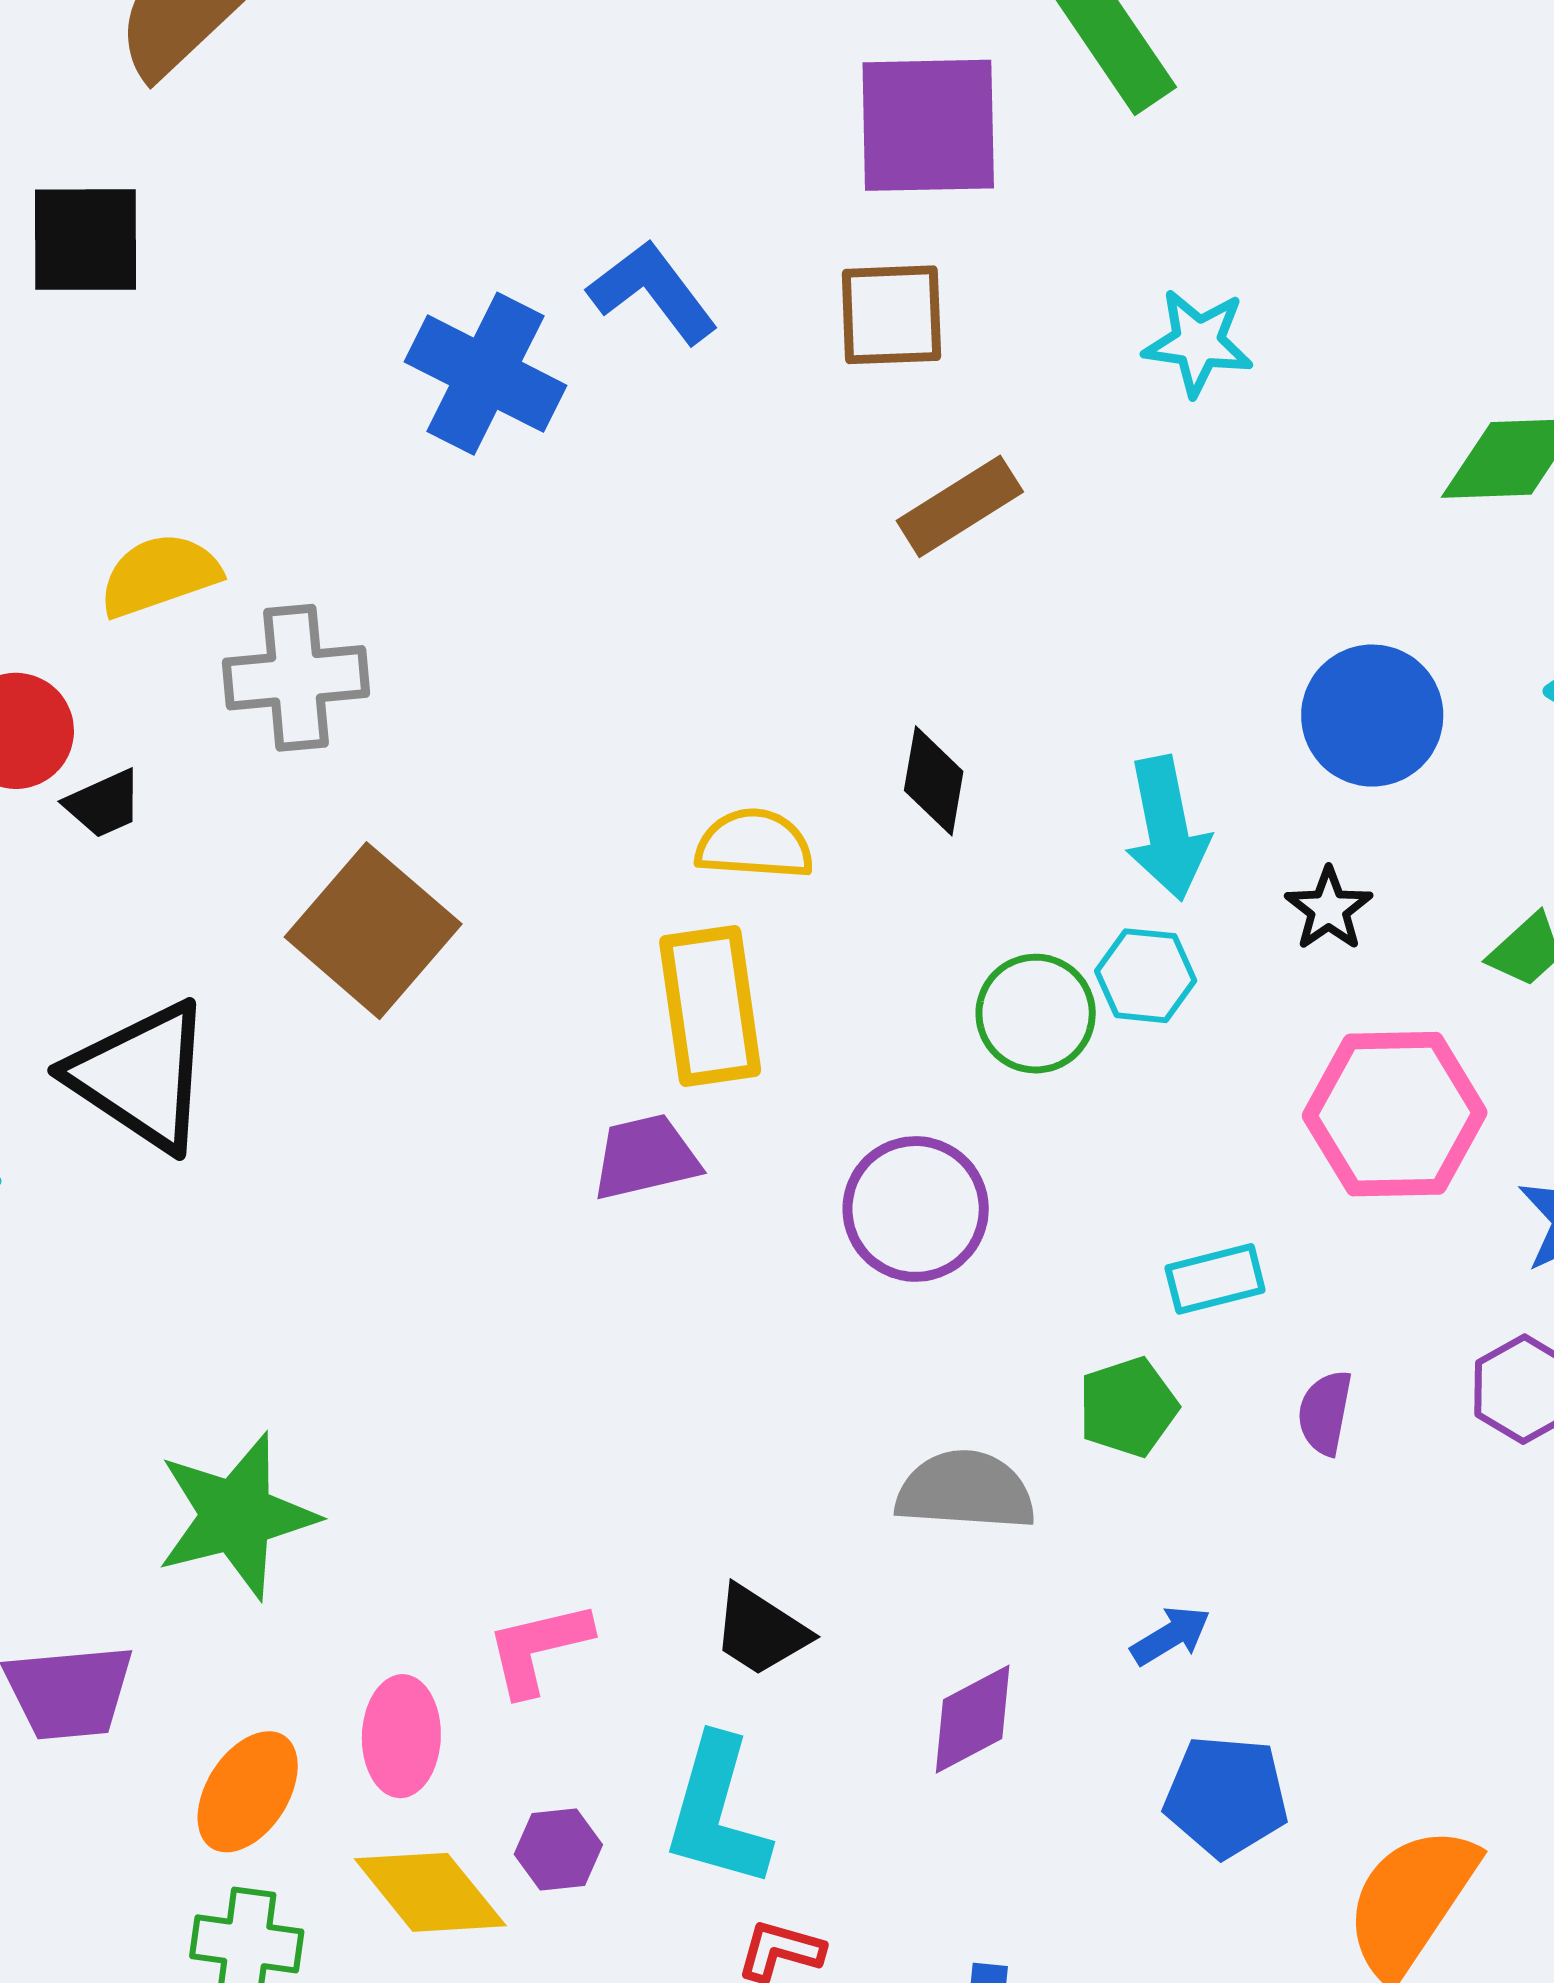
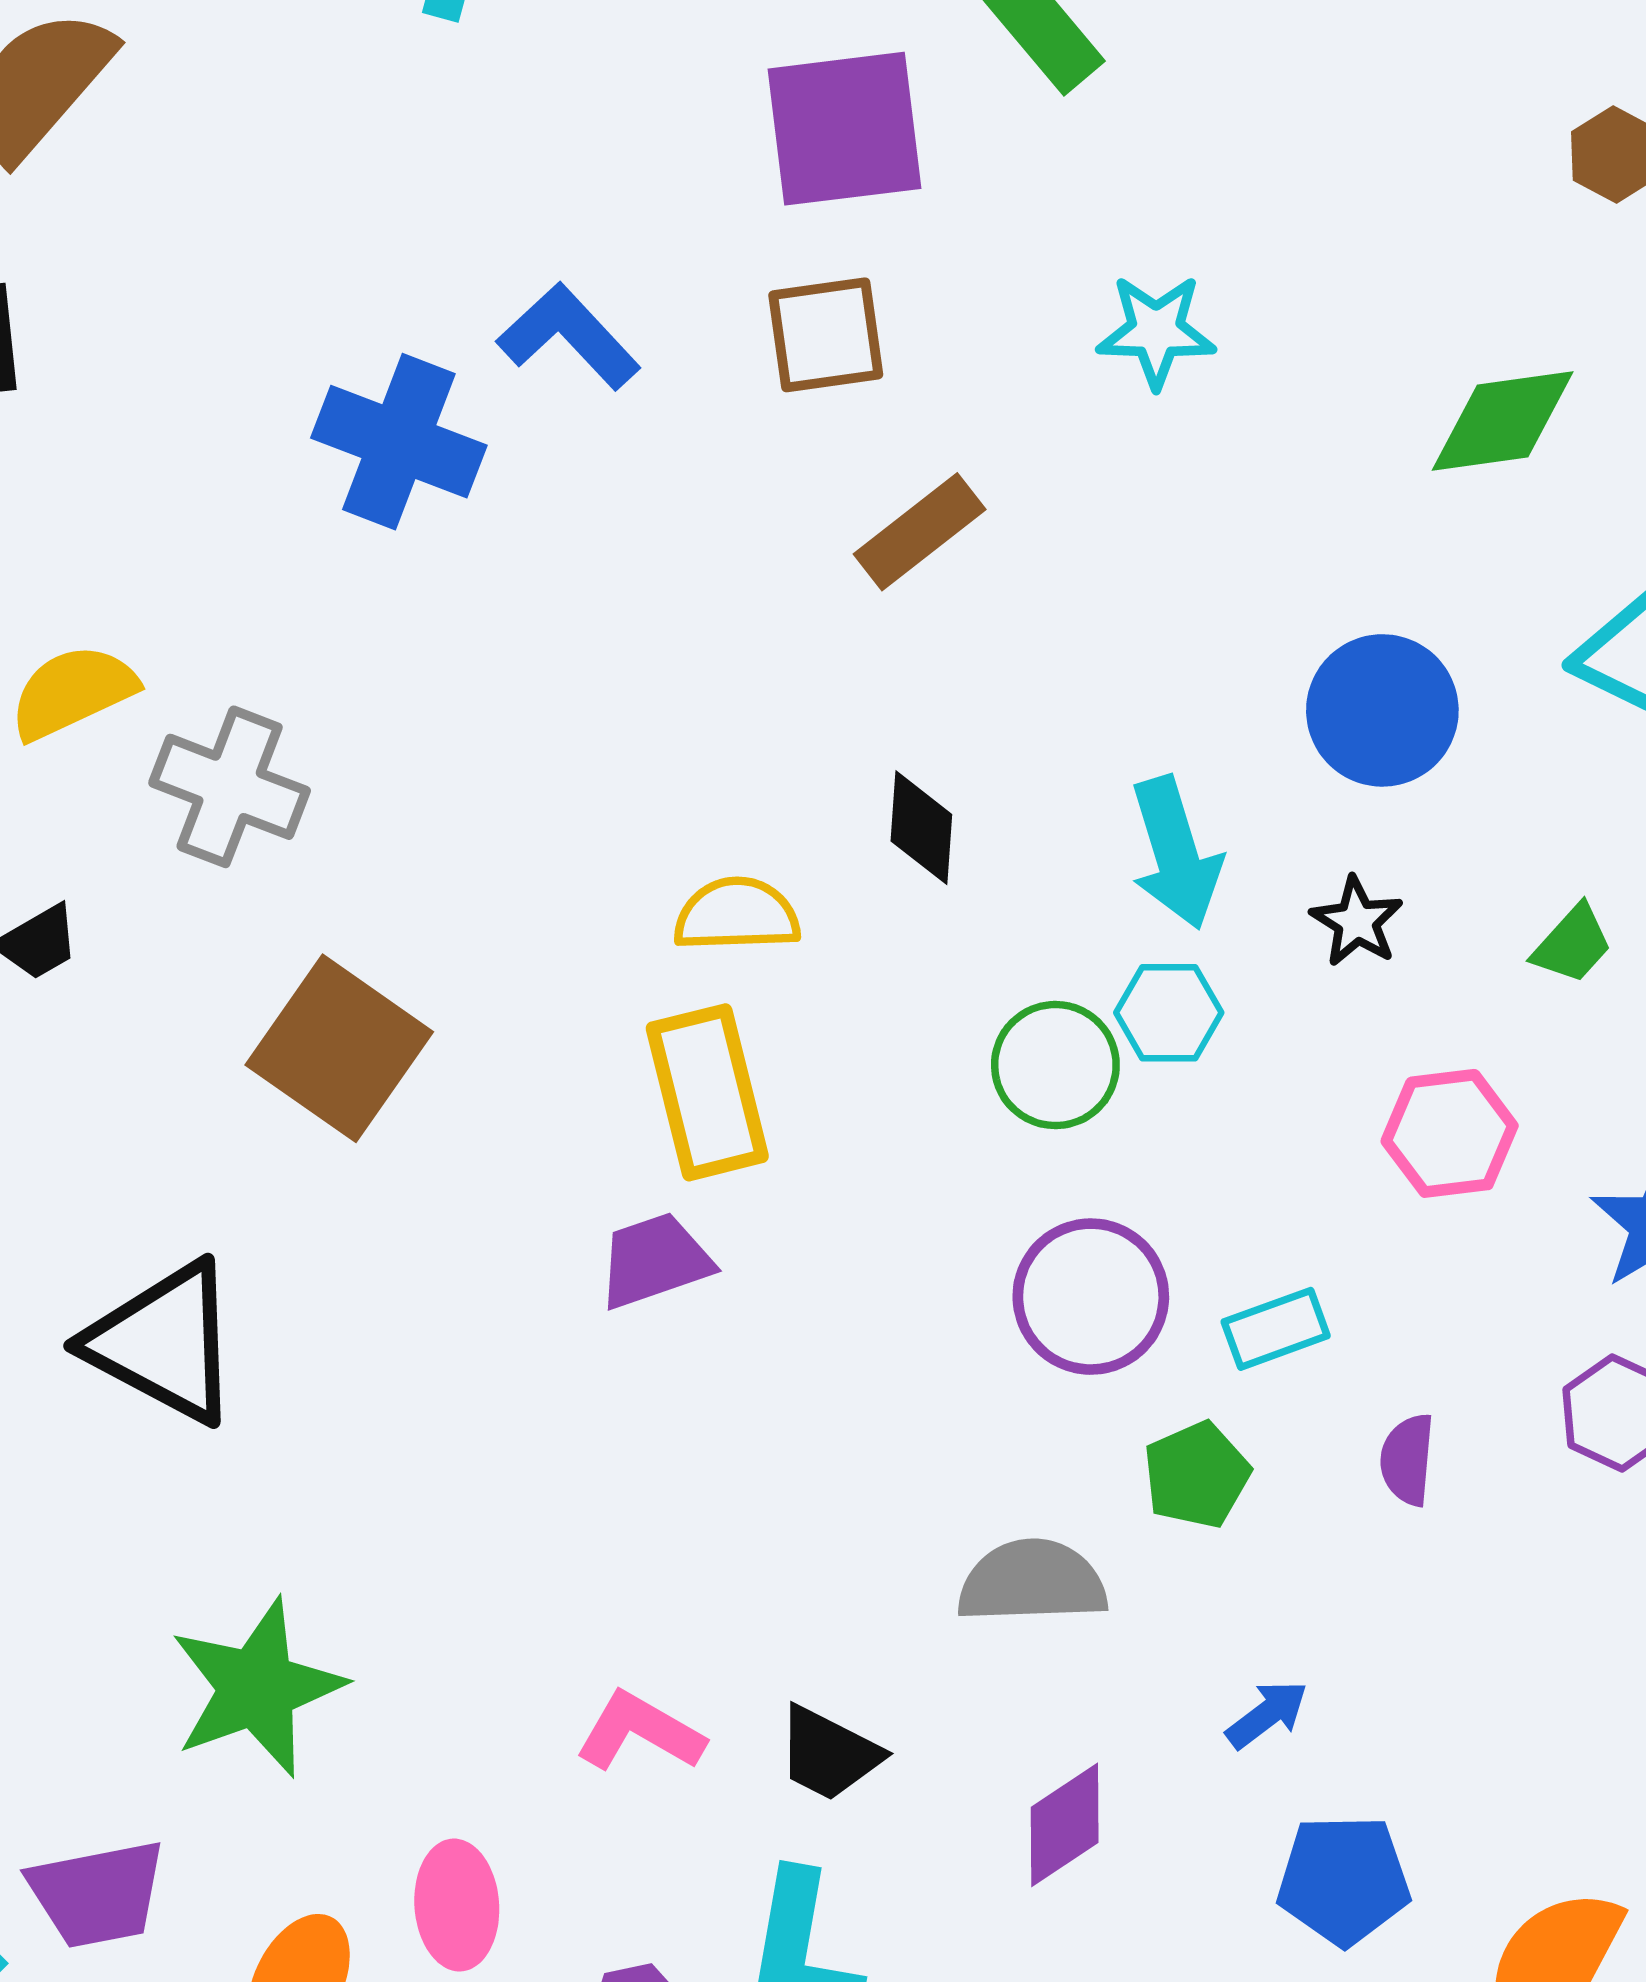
gray cross: (296, 678) -> (230, 787), turned 32
black triangle: (141, 1076) -> (164, 1343), moved
pink hexagon: (1395, 1114) -> (1450, 1133), size x0.7
purple circle: (916, 1209) -> (1091, 1297), moved
pink L-shape: (538, 1648) -> (640, 1732), moved, turned 49

